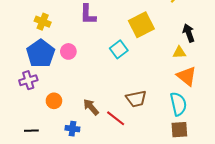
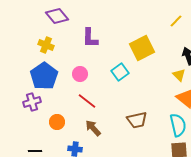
pink circle: (68, 51) -> (80, 74), moved
yellow triangle: (179, 52) -> (179, 75), turned 48
red line: (116, 118) -> (87, 101), moved

